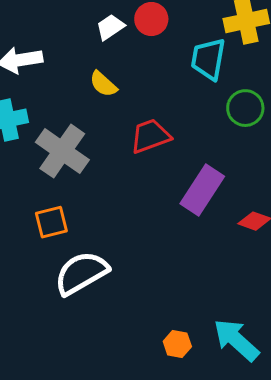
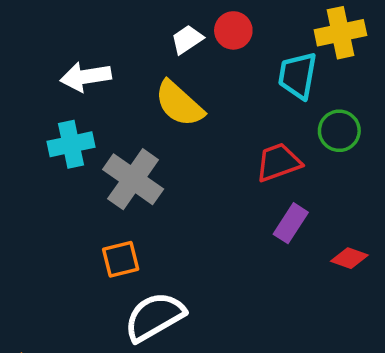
yellow semicircle: (103, 84) -> (179, 104), size x1.6
red trapezoid: (150, 136) -> (278, 162), moved
purple rectangle: (202, 190) -> (291, 223), size x0.7

